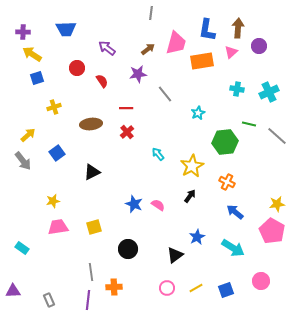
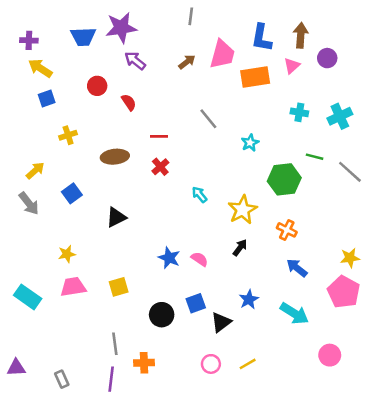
purple star: (138, 74) -> (121, 28), moved, size x1.4
cyan rectangle: (22, 248) -> (28, 297), moved, size x1.5
blue square: (226, 290) -> (196, 303), moved

